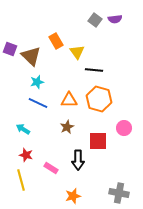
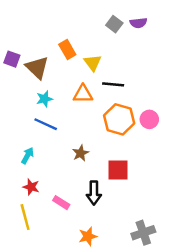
orange triangle: (69, 100) -> (83, 94), moved
pink circle: (124, 128) -> (149, 119), moved
cyan arrow: (23, 129) -> (28, 156), turned 88
gray cross: (119, 193) -> (143, 233), turned -30

